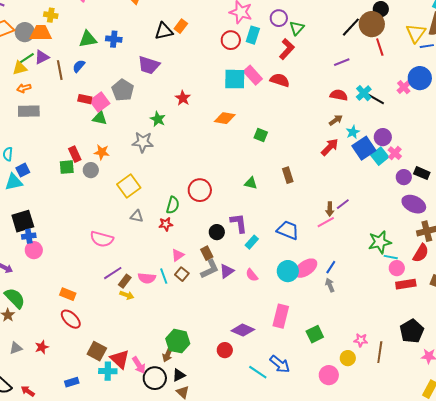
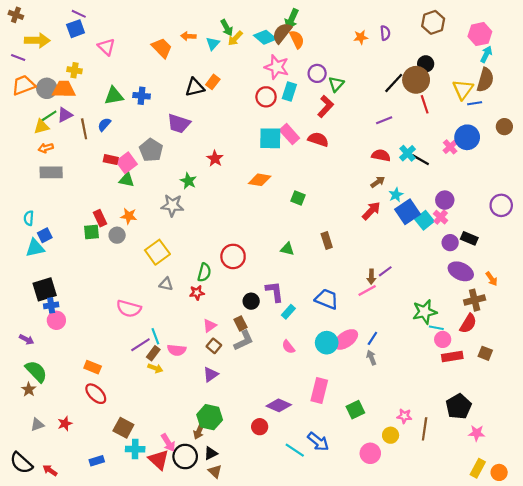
purple circle: (383, 137) -> (445, 200), moved
purple triangle: (227, 271) -> (211, 375), moved
cyan line: (164, 276) -> (155, 336), moved
red triangle: (120, 359) -> (159, 460), moved

